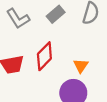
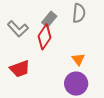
red diamond: (44, 56) -> (45, 37), moved

